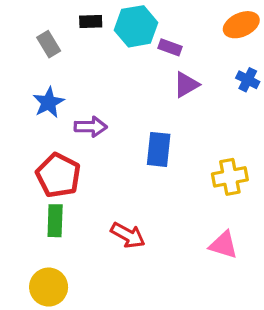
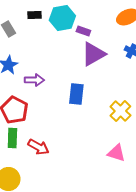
purple triangle: (186, 85) -> (93, 54), size x1.5
yellow cross: (230, 177) -> (120, 111), turned -35
red arrow: (128, 235) -> (38, 147), moved

